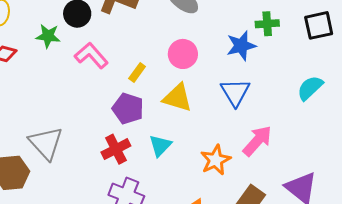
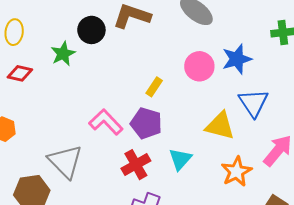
green star: (48, 36) -> (63, 54), turned -30
blue star: (241, 46) -> (237, 59), moved
pink L-shape: (91, 56) -> (106, 122), moved
yellow triangle: (177, 98) -> (220, 126), moved

